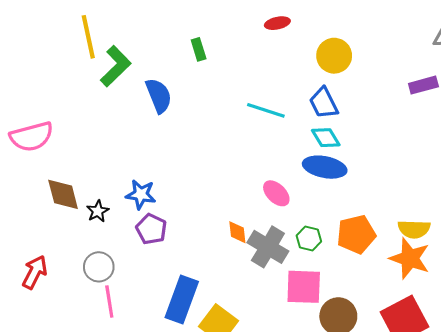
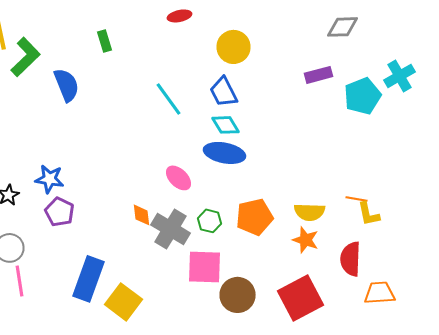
cyan line: (266, 110) -> (168, 99), turned 36
orange star: (410, 258) -> (306, 240), size x0.7

